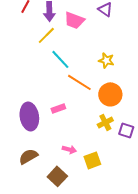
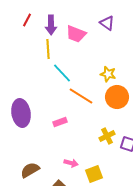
yellow line: (46, 35) -> (48, 49), turned -48
orange circle: (110, 94) -> (117, 97), moved
purple ellipse: (29, 116) -> (21, 113), moved

